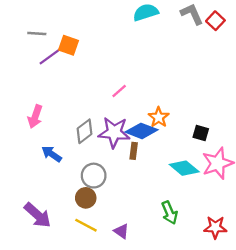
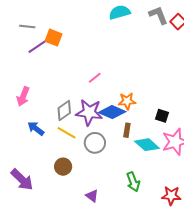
orange star: (159, 117) -> (127, 101), turned 30
brown rectangle: (134, 151) -> (127, 130), moved
gray circle: (94, 176) -> (95, 143), moved
yellow line: (86, 225) -> (67, 133), moved

